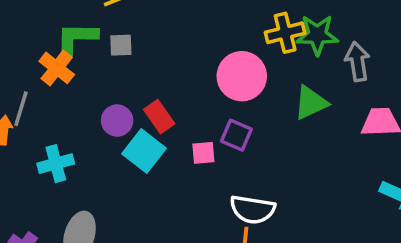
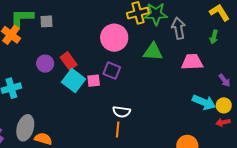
green triangle: (311, 103) -> (153, 52), turned 30
cyan square: (144, 151) -> (74, 81), moved
white semicircle: (253, 209) -> (122, 112), size x0.7

